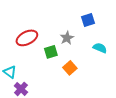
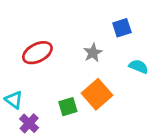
green square: (51, 52) -> (68, 107), moved
orange square: (70, 68) -> (97, 94), size x1.5

